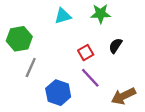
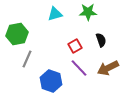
black semicircle: (115, 46) -> (101, 40), turned 128
brown arrow: (123, 96) -> (108, 68), moved

